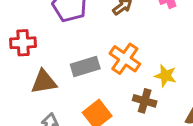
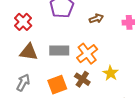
red cross: (23, 43) -> (23, 22), turned 30
brown cross: (145, 101) -> (82, 79), moved

